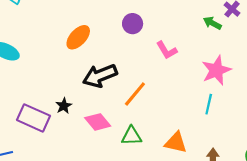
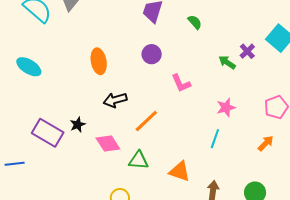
orange ellipse: (78, 37) -> (99, 61), turned -60
pink star: (216, 70) -> (226, 107), size x0.7
black arrow: (100, 76) -> (115, 100), size x0.7

